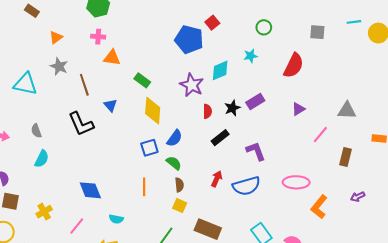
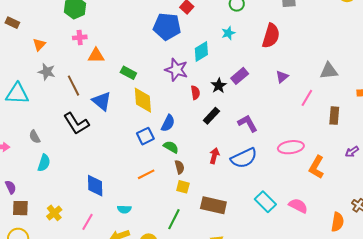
blue triangle: (111, 105) -> (102, 101), size x1.5
orange line: (144, 187) -> (146, 174), turned 72
blue diamond: (90, 190) -> (95, 186), turned 30

